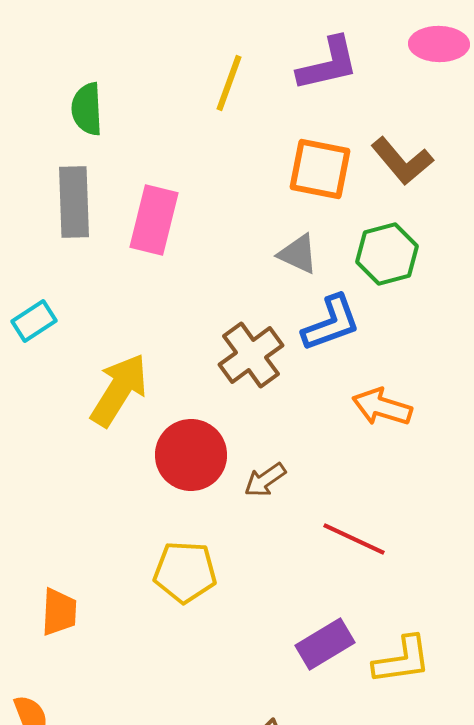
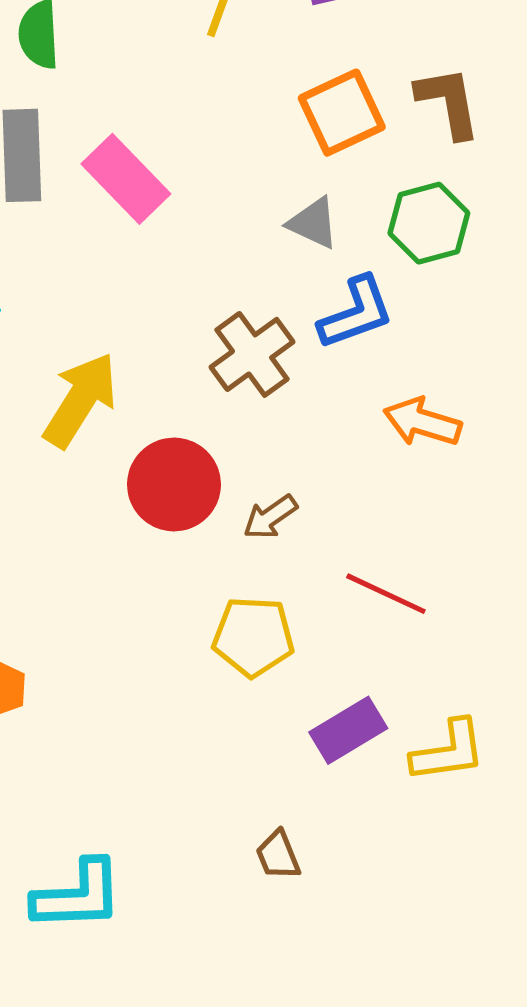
brown L-shape: (402, 161) -> (448, 102), turned -150
orange square: (320, 169) -> (342, 113), turned -36
pink rectangle: (154, 220) -> (126, 179), turned -58
yellow pentagon: (185, 572) -> (253, 637), moved

